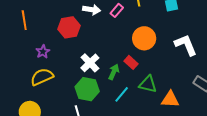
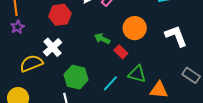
purple star: (43, 52) -> (17, 27), moved
white cross: (90, 63) -> (53, 47), moved
green arrow: (114, 72) -> (102, 39), moved, turned -91

